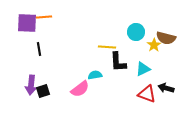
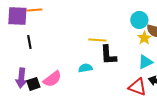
cyan circle: (136, 32) -> (139, 20), moved
cyan triangle: (143, 69) -> (145, 62), moved
pink semicircle: (80, 89) -> (52, 79), moved

